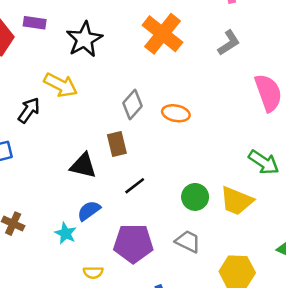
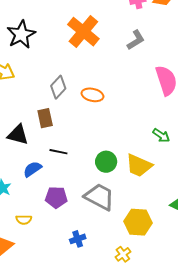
green arrow: (264, 162) -> (161, 135), size x0.7
black line: (135, 186) -> (58, 152), turned 48
blue semicircle: (89, 211) -> (32, 169), moved
gray trapezoid: (188, 241) -> (99, 197), size x1.5
purple pentagon: (133, 243) -> (56, 197), size x0.7

